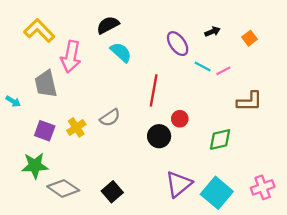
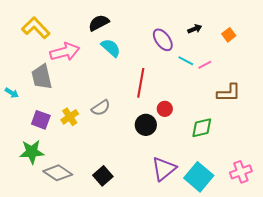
pink arrow: (71, 57) -> (65, 52), turned -116

